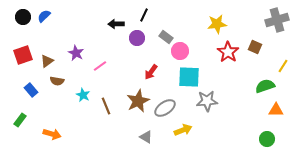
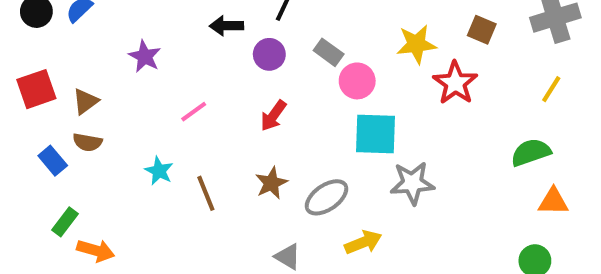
yellow star: (217, 24) -> (416, 44), moved
brown square: (255, 47) -> (482, 30), moved
purple star: (76, 53) -> (145, 56), moved
yellow line: (283, 66) -> (551, 89), moved
red arrow: (151, 72) -> (273, 116), moved
brown semicircle: (57, 81) -> (87, 142), moved
brown star: (138, 101) -> (271, 183), size x0.7
green rectangle: (20, 120) -> (65, 222), moved

